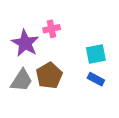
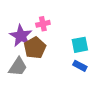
brown pentagon: (49, 76) -> (35, 48), moved

